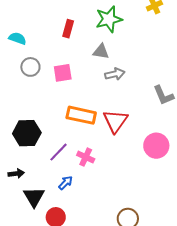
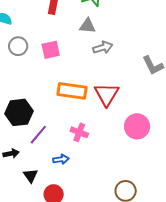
pink circle: (156, 146) -> (137, 126), moved
purple line: (58, 152) -> (38, 135), moved
blue arrow: (66, 183) -> (61, 159), turned 42
black triangle: (34, 197) -> (30, 176), size x0.7

